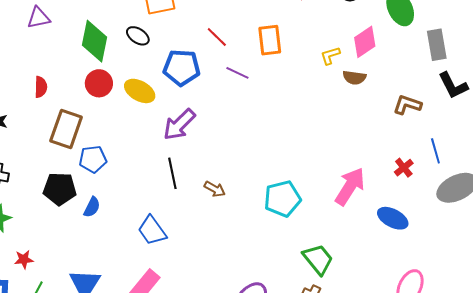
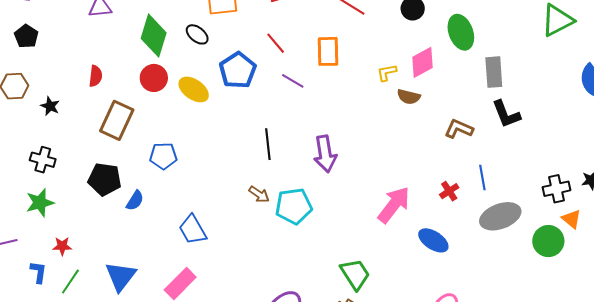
blue pentagon: (182, 68) -> (238, 70), turned 30
purple arrow: (179, 125) -> (325, 154), moved, turned -60
blue pentagon: (93, 159) -> (163, 156), moved
black line: (172, 173) -> (268, 144), moved
cyan pentagon: (282, 199) -> (294, 206), moved

